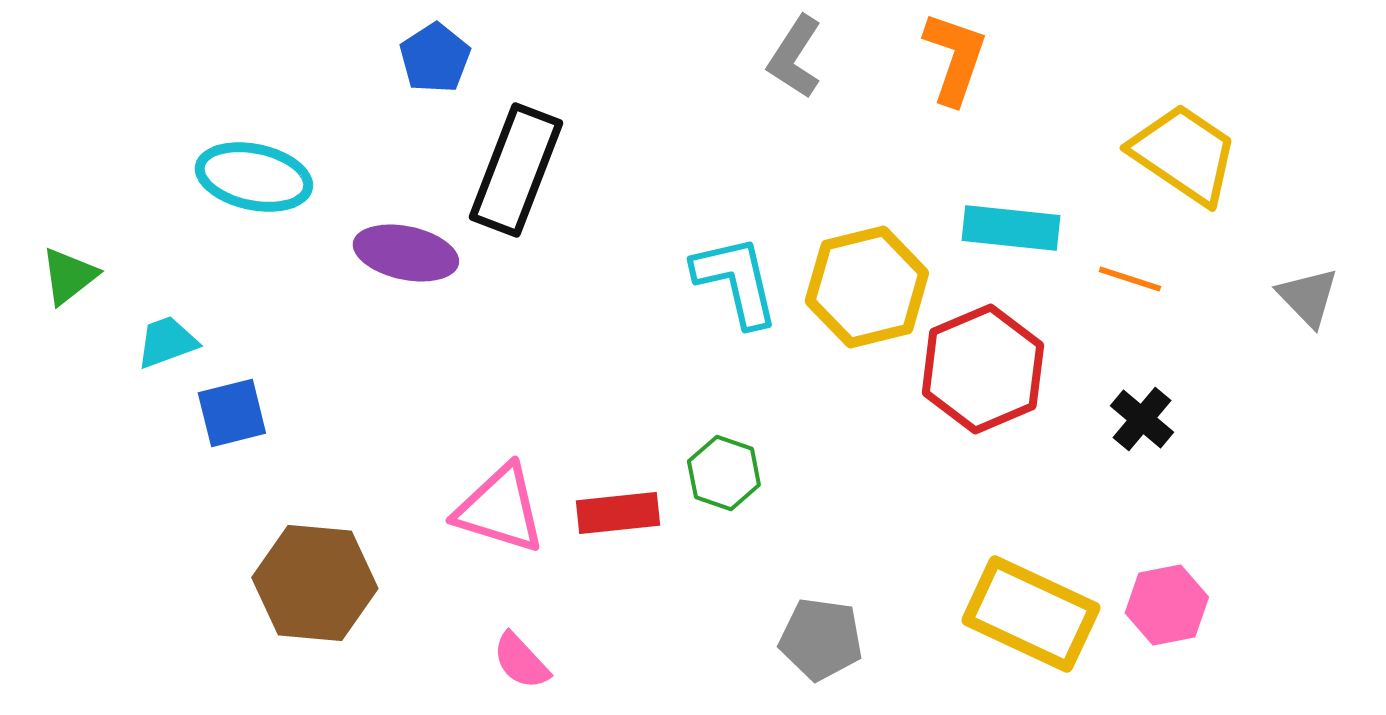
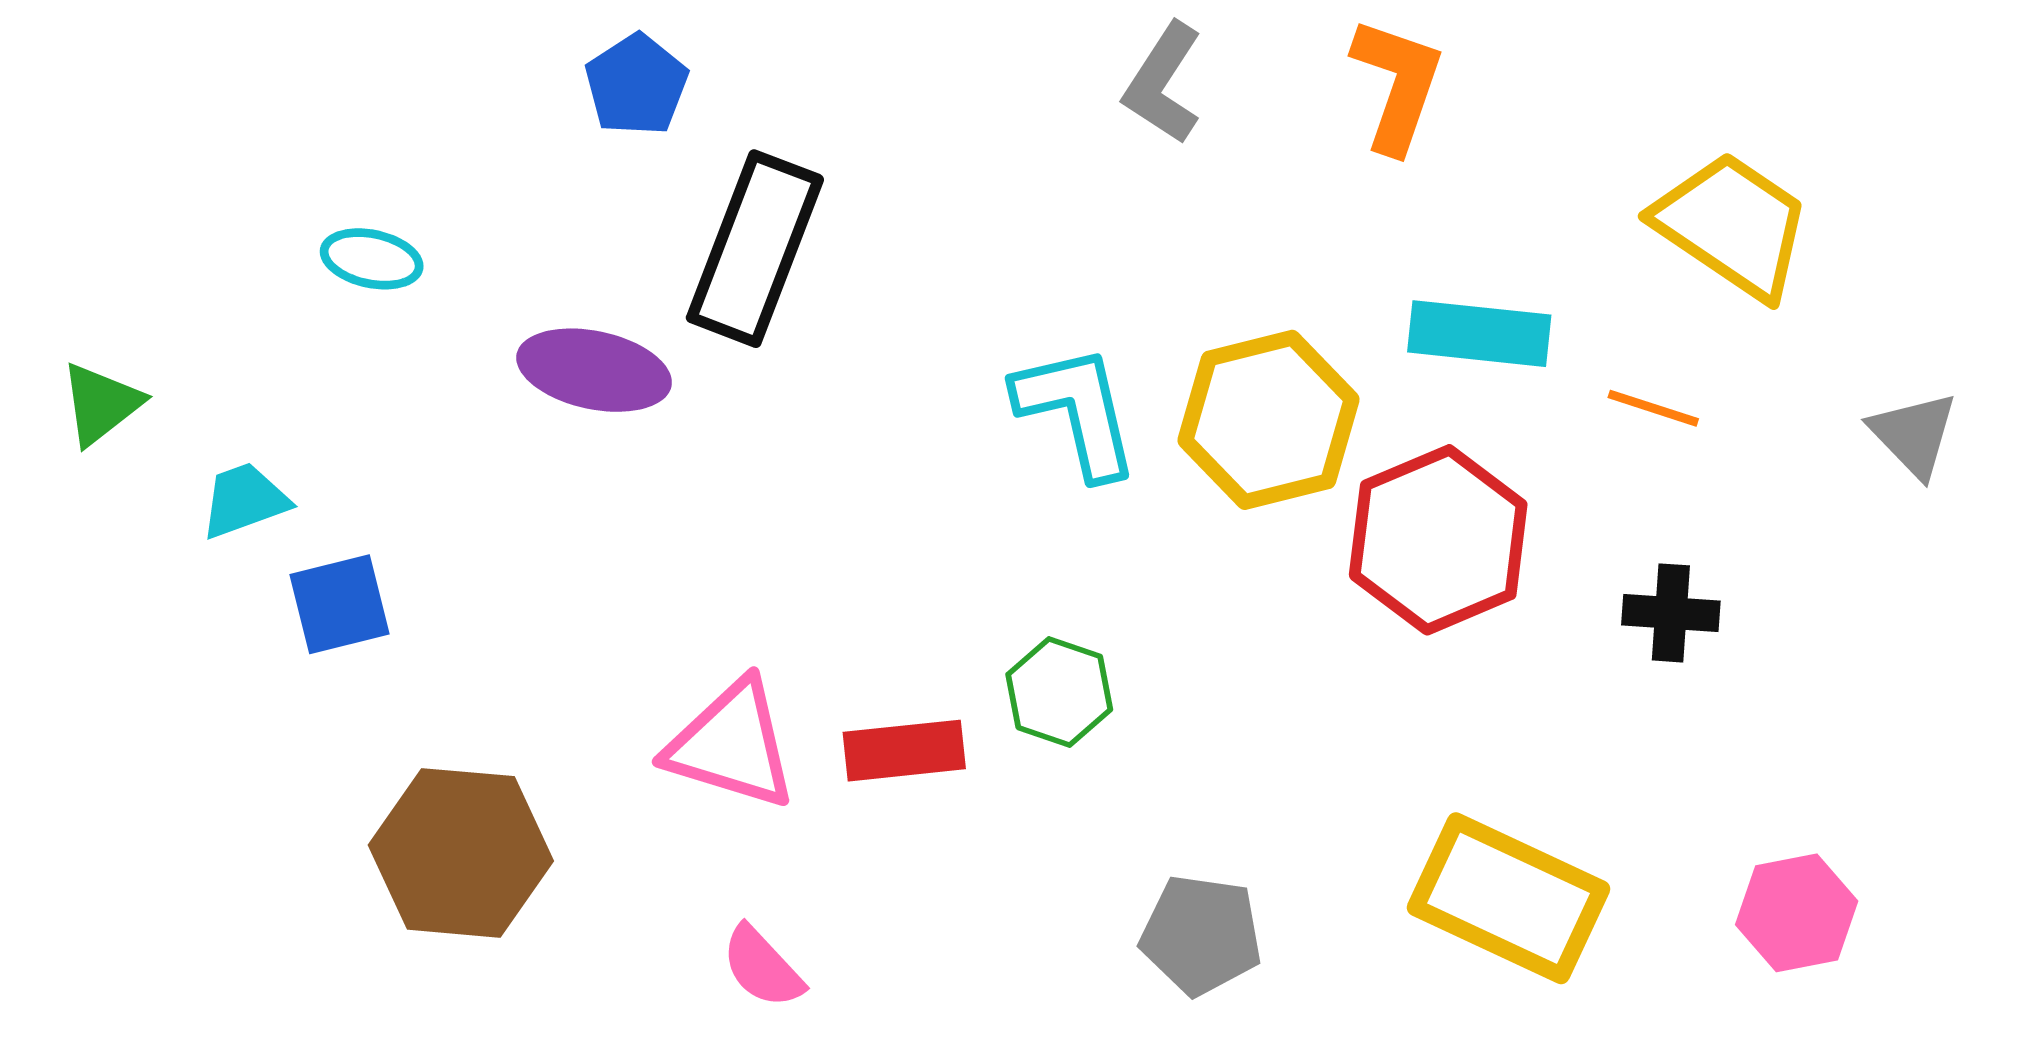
cyan ellipse: (254, 177) -> (372, 259), size x0.6
black cross: (1142, 419) -> (1671, 613), turned -36
pink hexagon: (1167, 605) -> (1797, 913), moved

